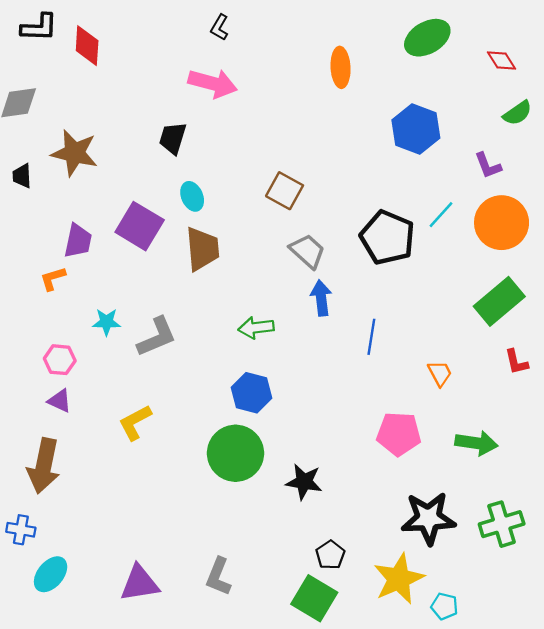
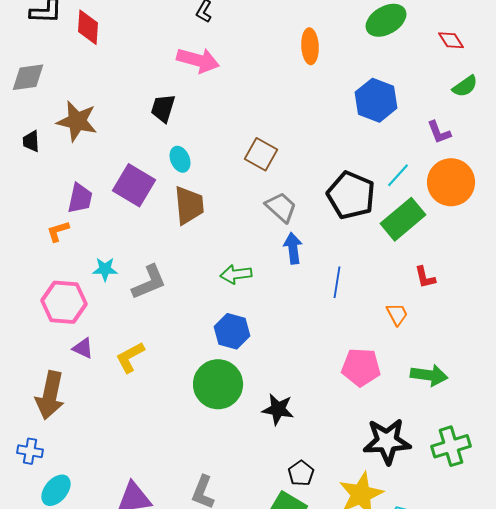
green rectangle: (499, 301) -> (403, 219), moved
pink hexagon: (60, 360) -> (64, 302), size x1.6
red L-shape: (516, 362) -> (425, 277), moved
purple triangle: (60, 401) -> (83, 348), moved

